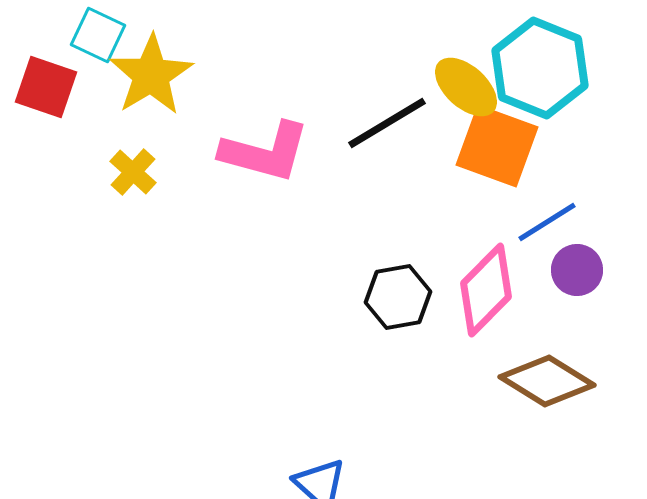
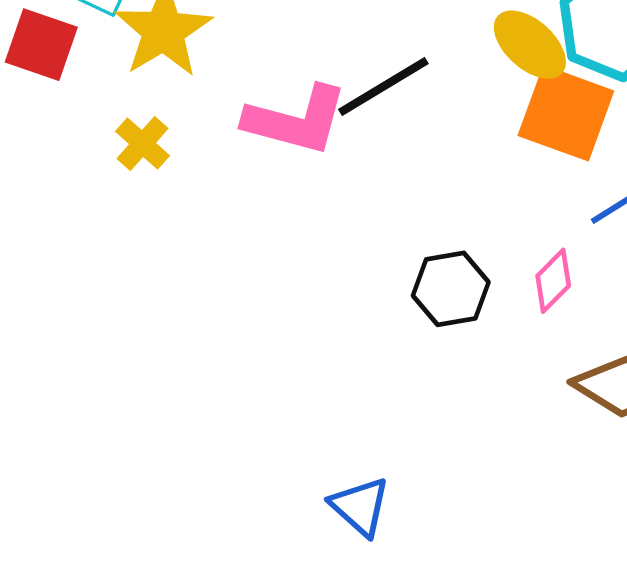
black line: (387, 123) -> (383, 86), moved
pink diamond: (486, 290) -> (553, 281), size x0.6

